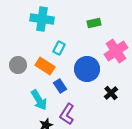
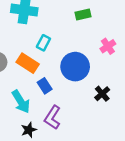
pink cross: (116, 51) -> (108, 46), size x0.6

